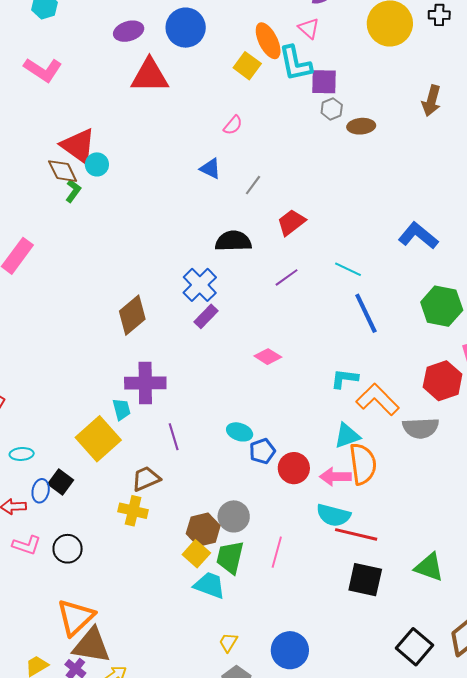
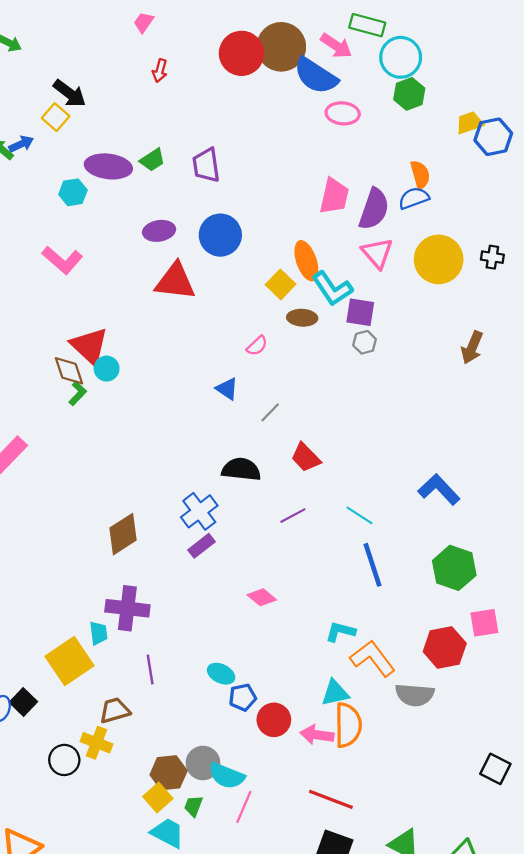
pink triangle: (309, 28) -> (377, 253), moved, size x1.4
cyan L-shape: (295, 63) -> (332, 289), turned -30
brown ellipse: (361, 126) -> (302, 318), moved
red trapezoid: (291, 222) -> (306, 457), turned -104
cyan semicircle: (333, 515) -> (227, 776), moved
black circle: (68, 549) -> (64, 760), moved
green trapezoid: (230, 557) -> (193, 806), size x0.6

